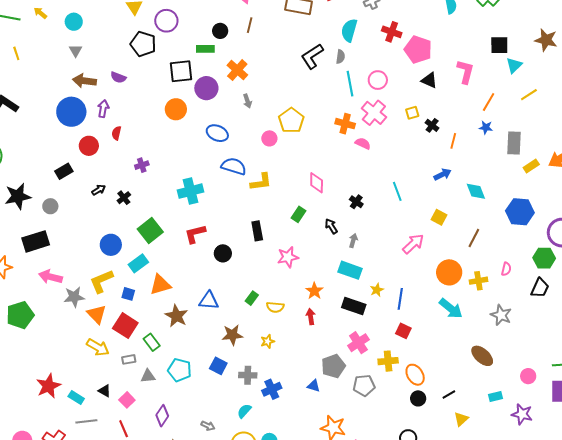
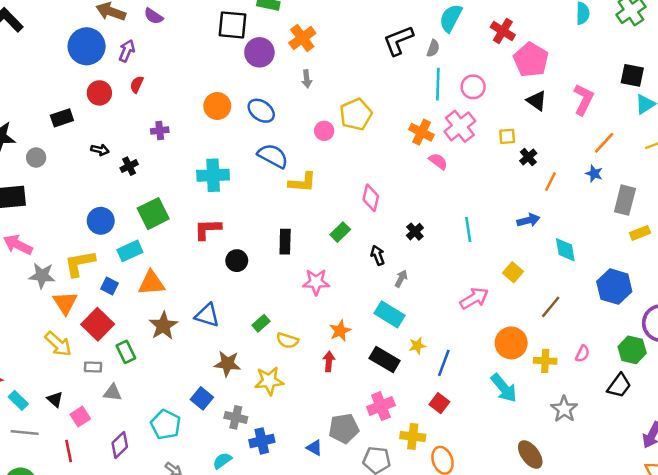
orange circle: (176, 109) -> (217, 106), moved
black arrow: (99, 190) -> (100, 150), turned 32
yellow star: (268, 341) -> (269, 381), size x1.6
cyan pentagon: (179, 370) -> (166, 425), moved

